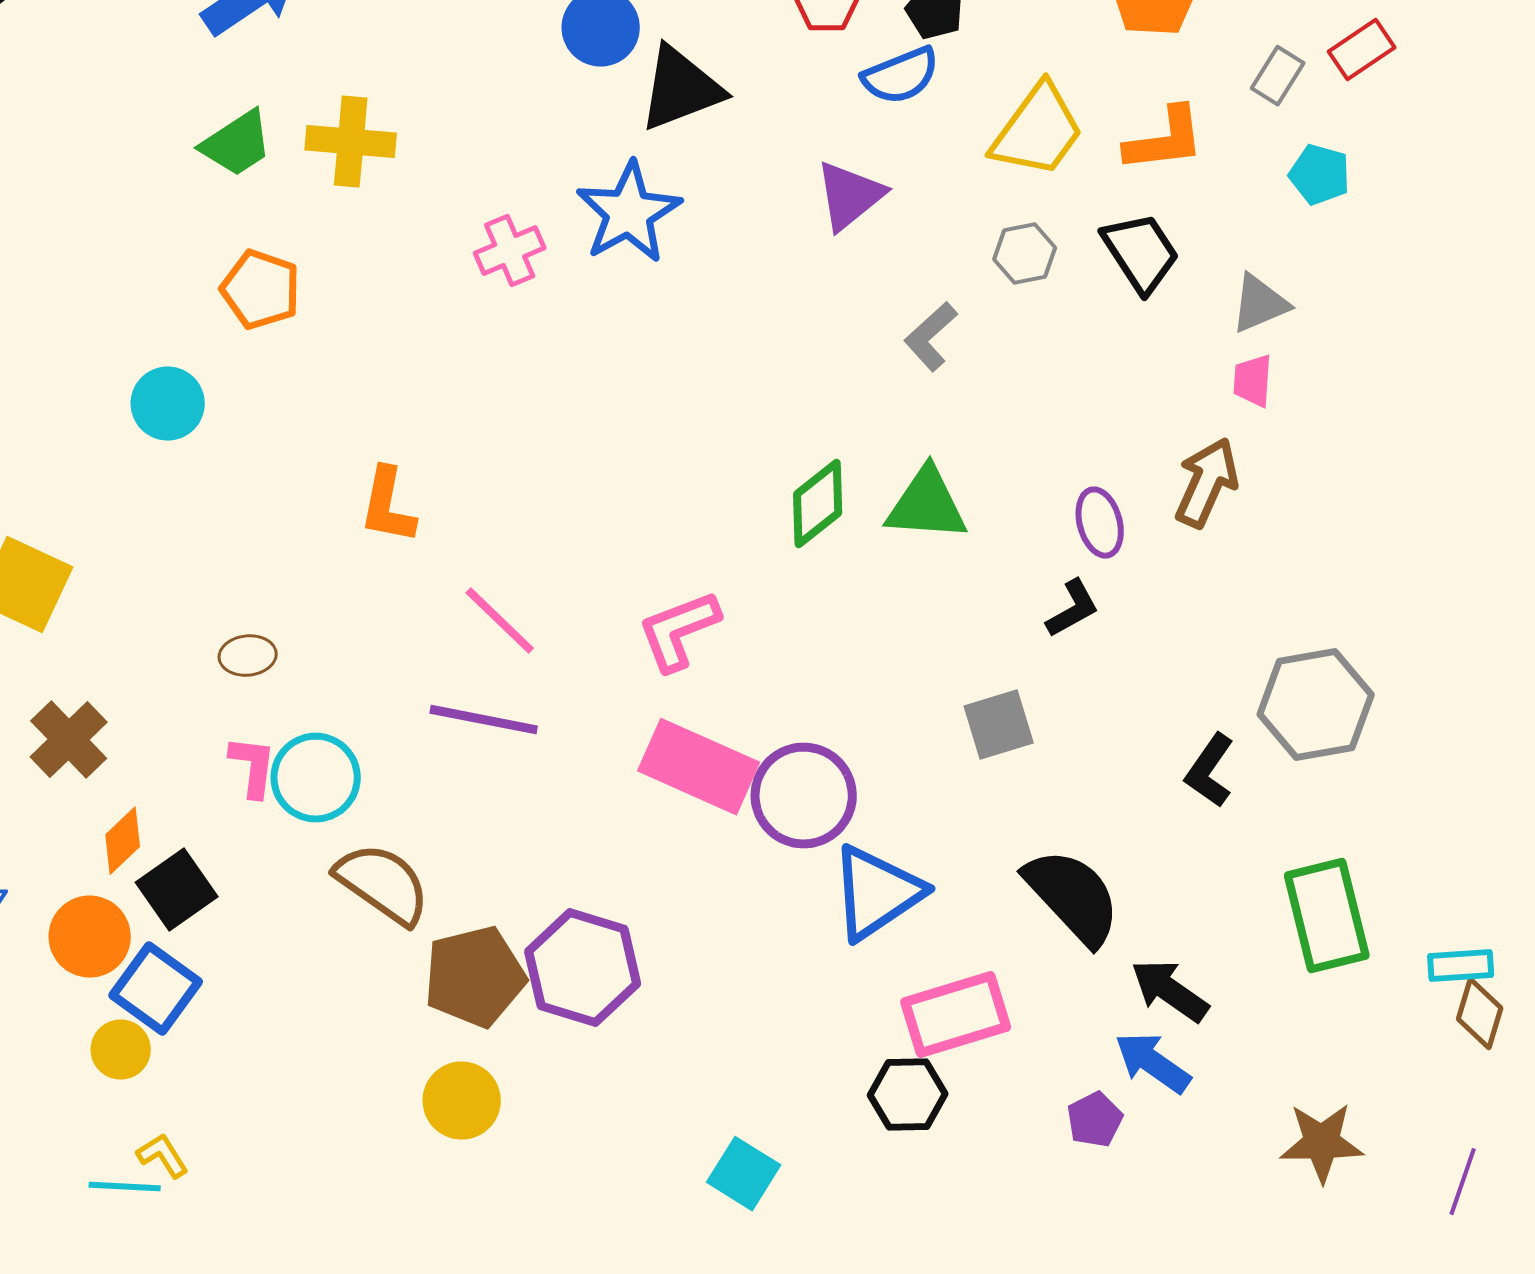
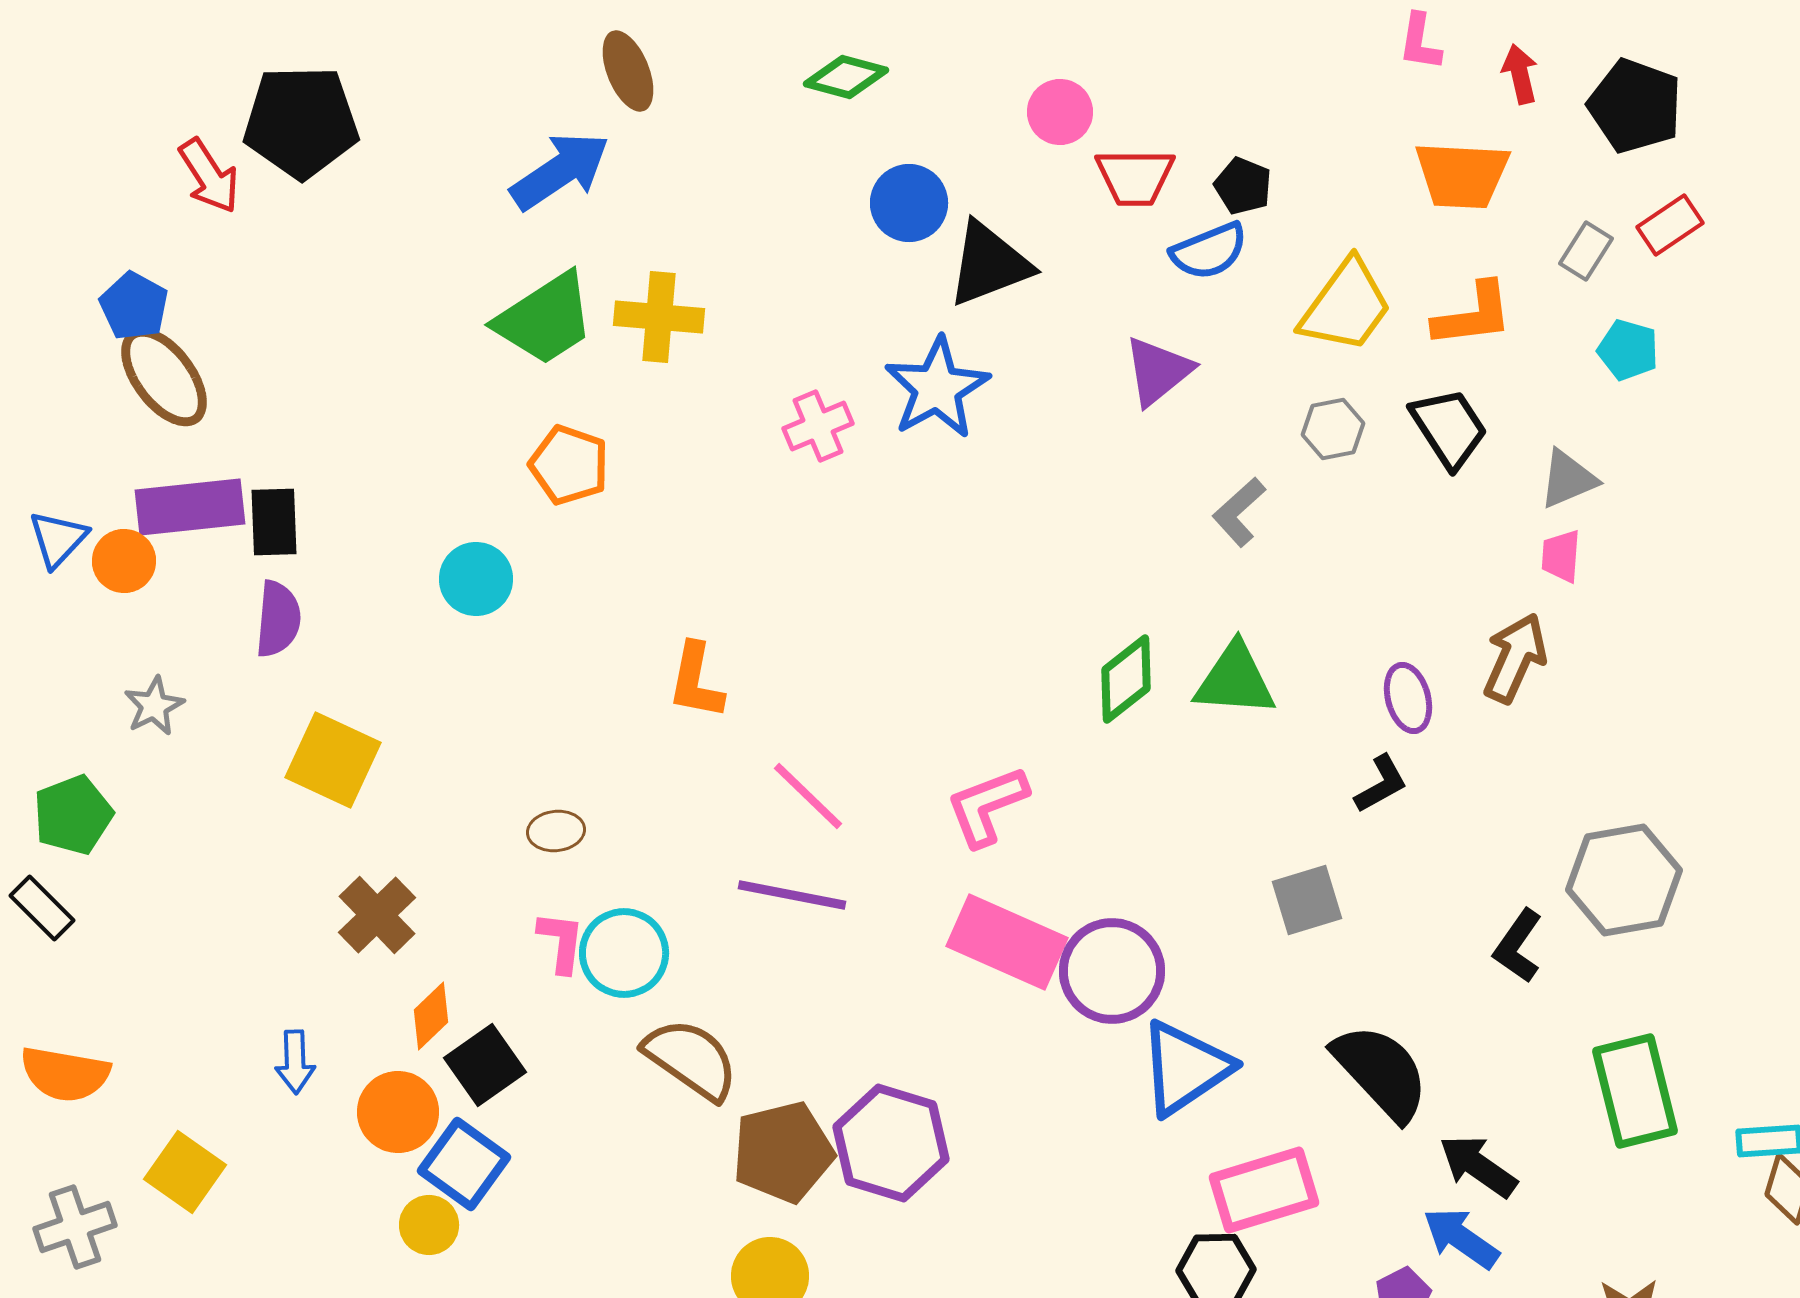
green trapezoid: (237, 144) -> (545, 319), size x1.4

